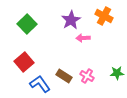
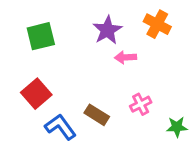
green square: (27, 24) -> (41, 36), turned 30
green star: (117, 73) -> (177, 127), moved
pink cross: (87, 76) -> (141, 104), moved, turned 32

